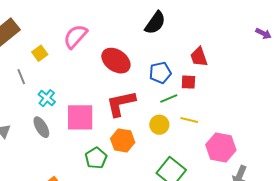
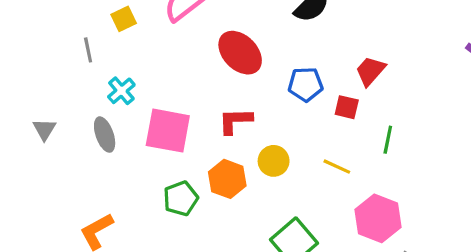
red trapezoid: (199, 57) -> (370, 71), turned 50
green line: (169, 98) -> (388, 140), moved, turned -66
red L-shape: (121, 103) -> (235, 121), size x0.7
yellow circle: (159, 125) -> (274, 161), moved

